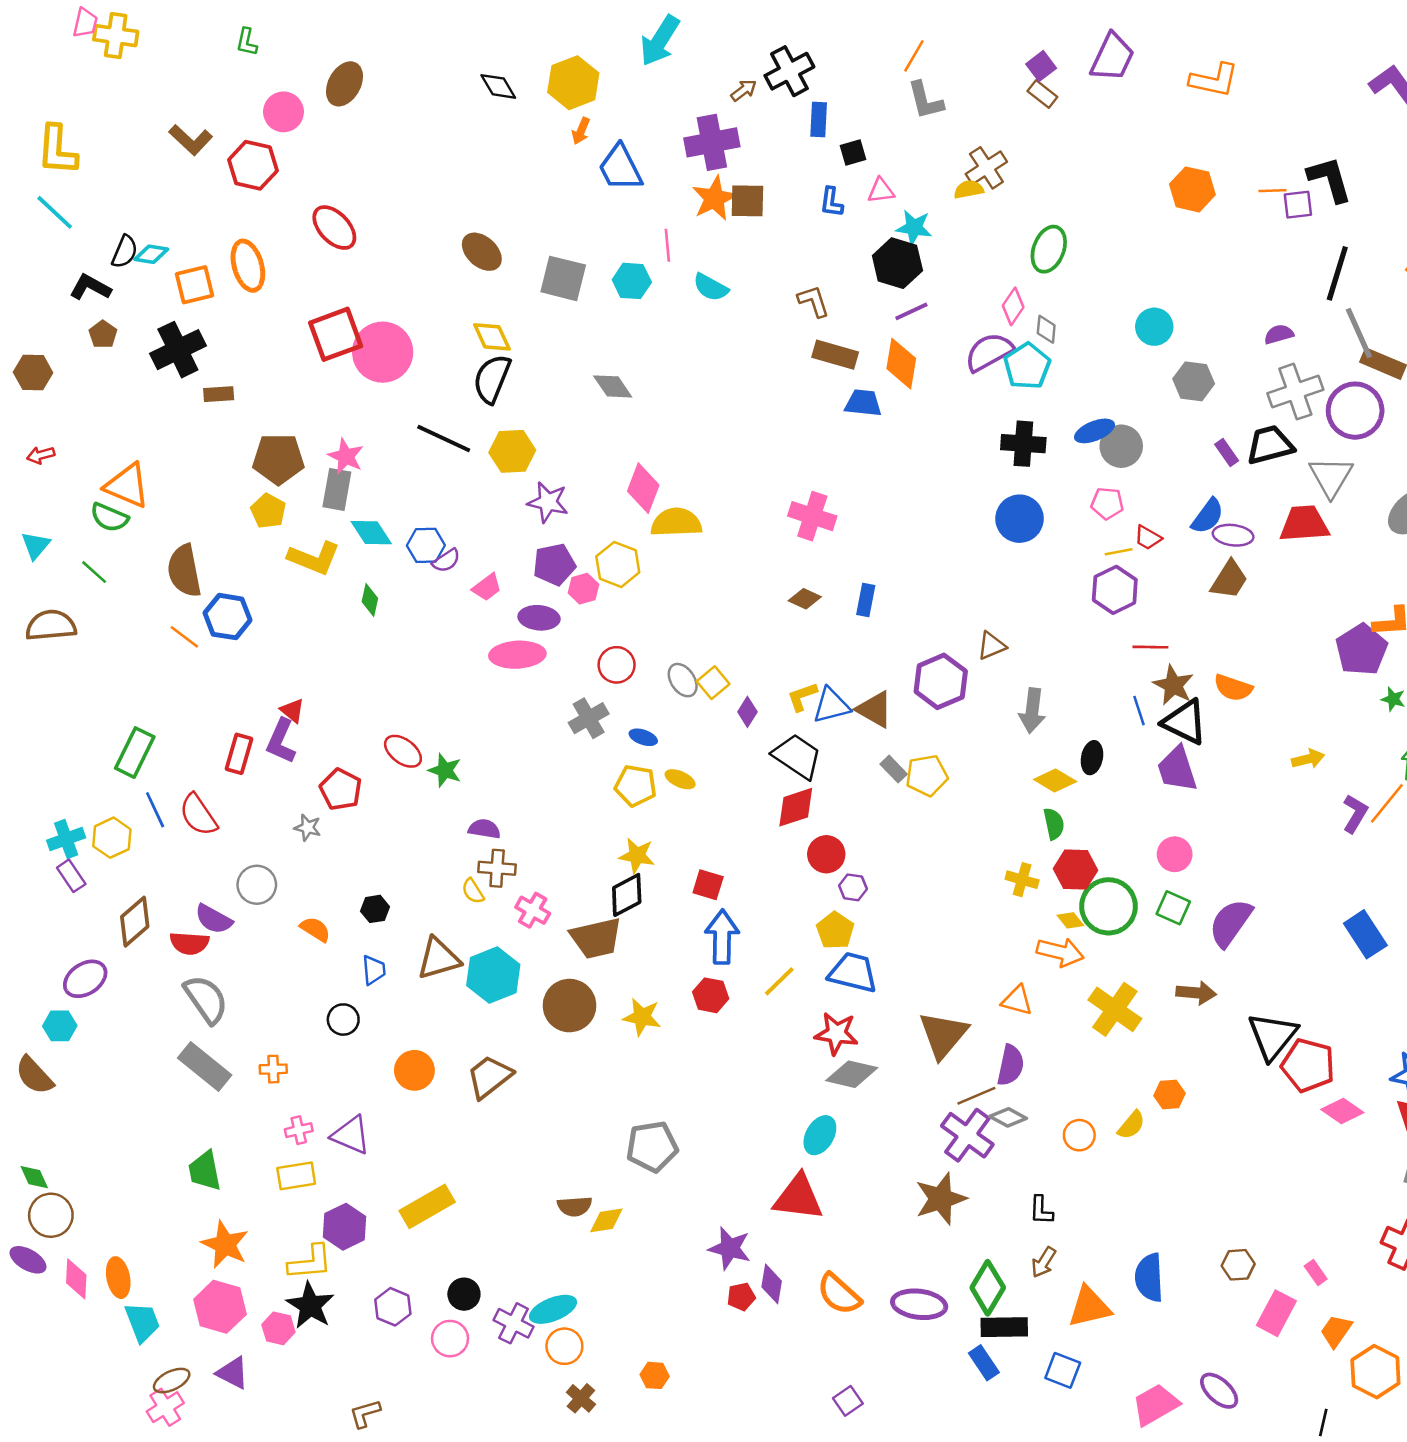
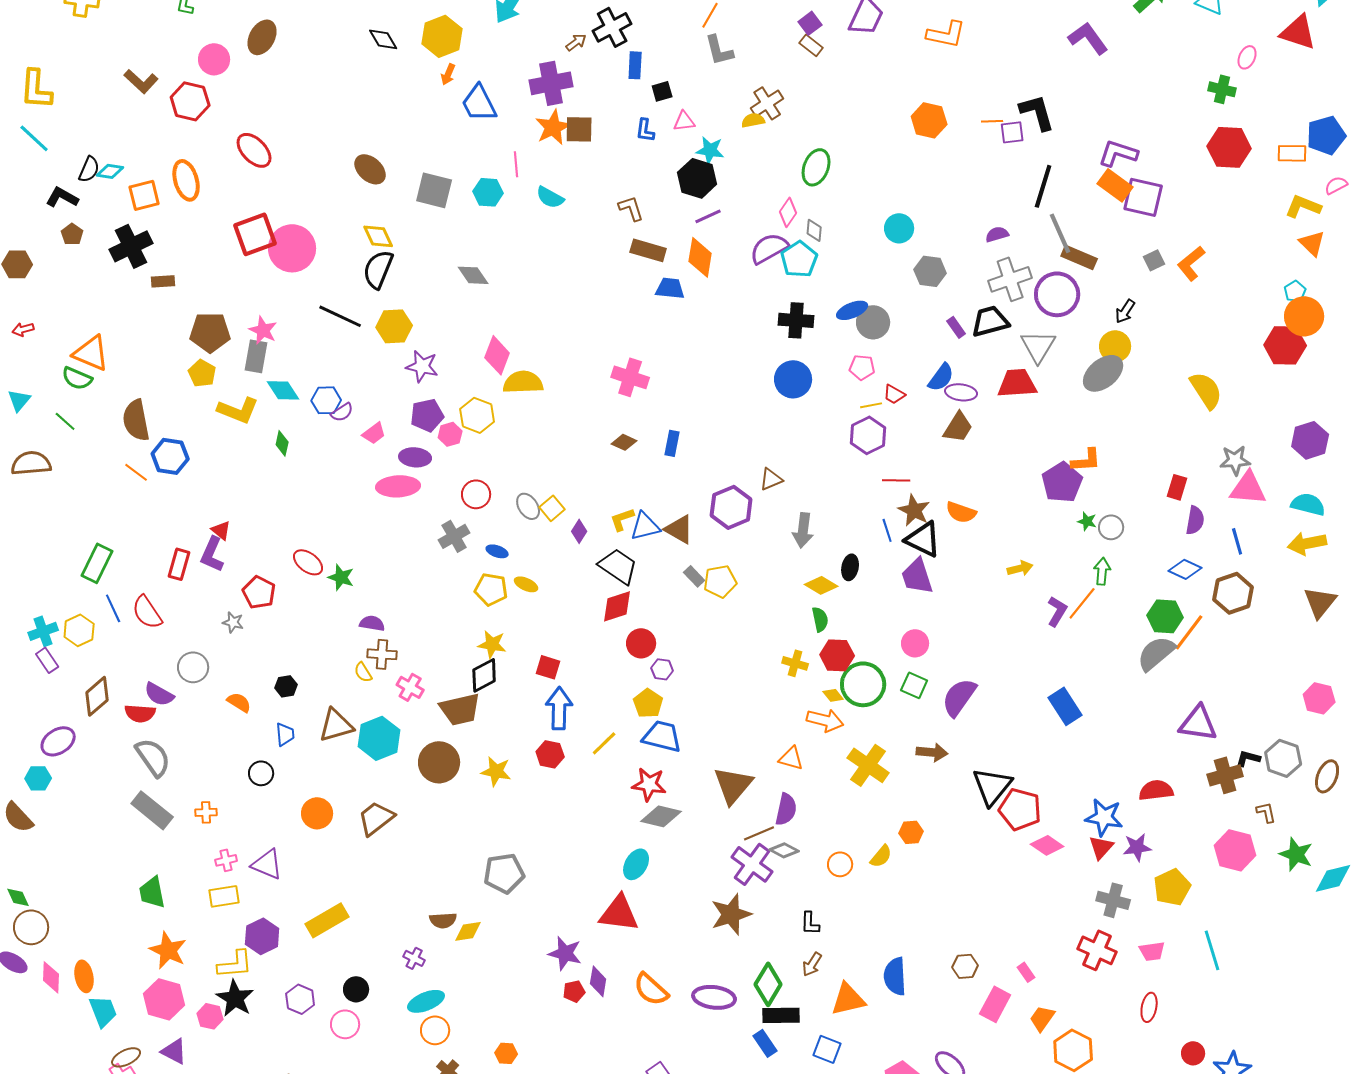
purple cross: (514, 1323) -> (414, 958), moved, size x0.7

